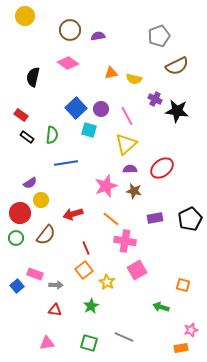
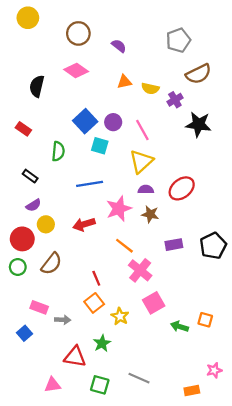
purple semicircle: (98, 36) -> (119, 46), moved, turned 48
purple cross: (155, 99) -> (175, 100), moved, turned 32
black rectangle: (27, 137) -> (30, 176), moved
blue line: (66, 163) -> (90, 184), moved
red arrow: (73, 214) -> (84, 224), moved
pink cross: (125, 241) -> (140, 270), turned 30
blue square: (17, 286) -> (24, 333), moved
green arrow: (161, 307) -> (179, 326), moved
red triangle: (55, 310) -> (75, 357), moved, size x1.5
orange rectangle: (181, 348) -> (192, 390), moved

